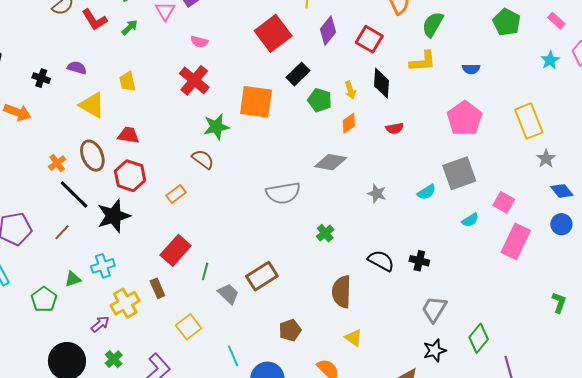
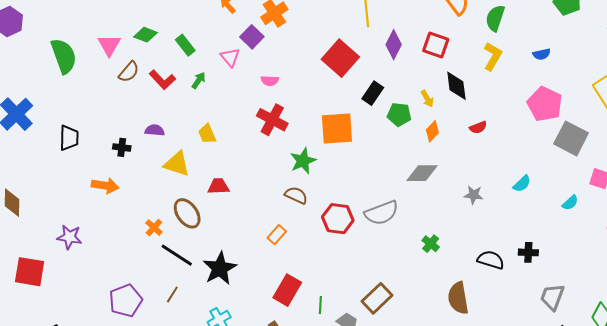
yellow L-shape: (423, 61) -> (493, 56), turned -44
gray square: (459, 173) -> (571, 138), moved, turned -32
red hexagon: (130, 176) -> (338, 219), moved

